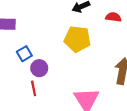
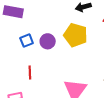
purple circle: (39, 68) -> (48, 41), moved

